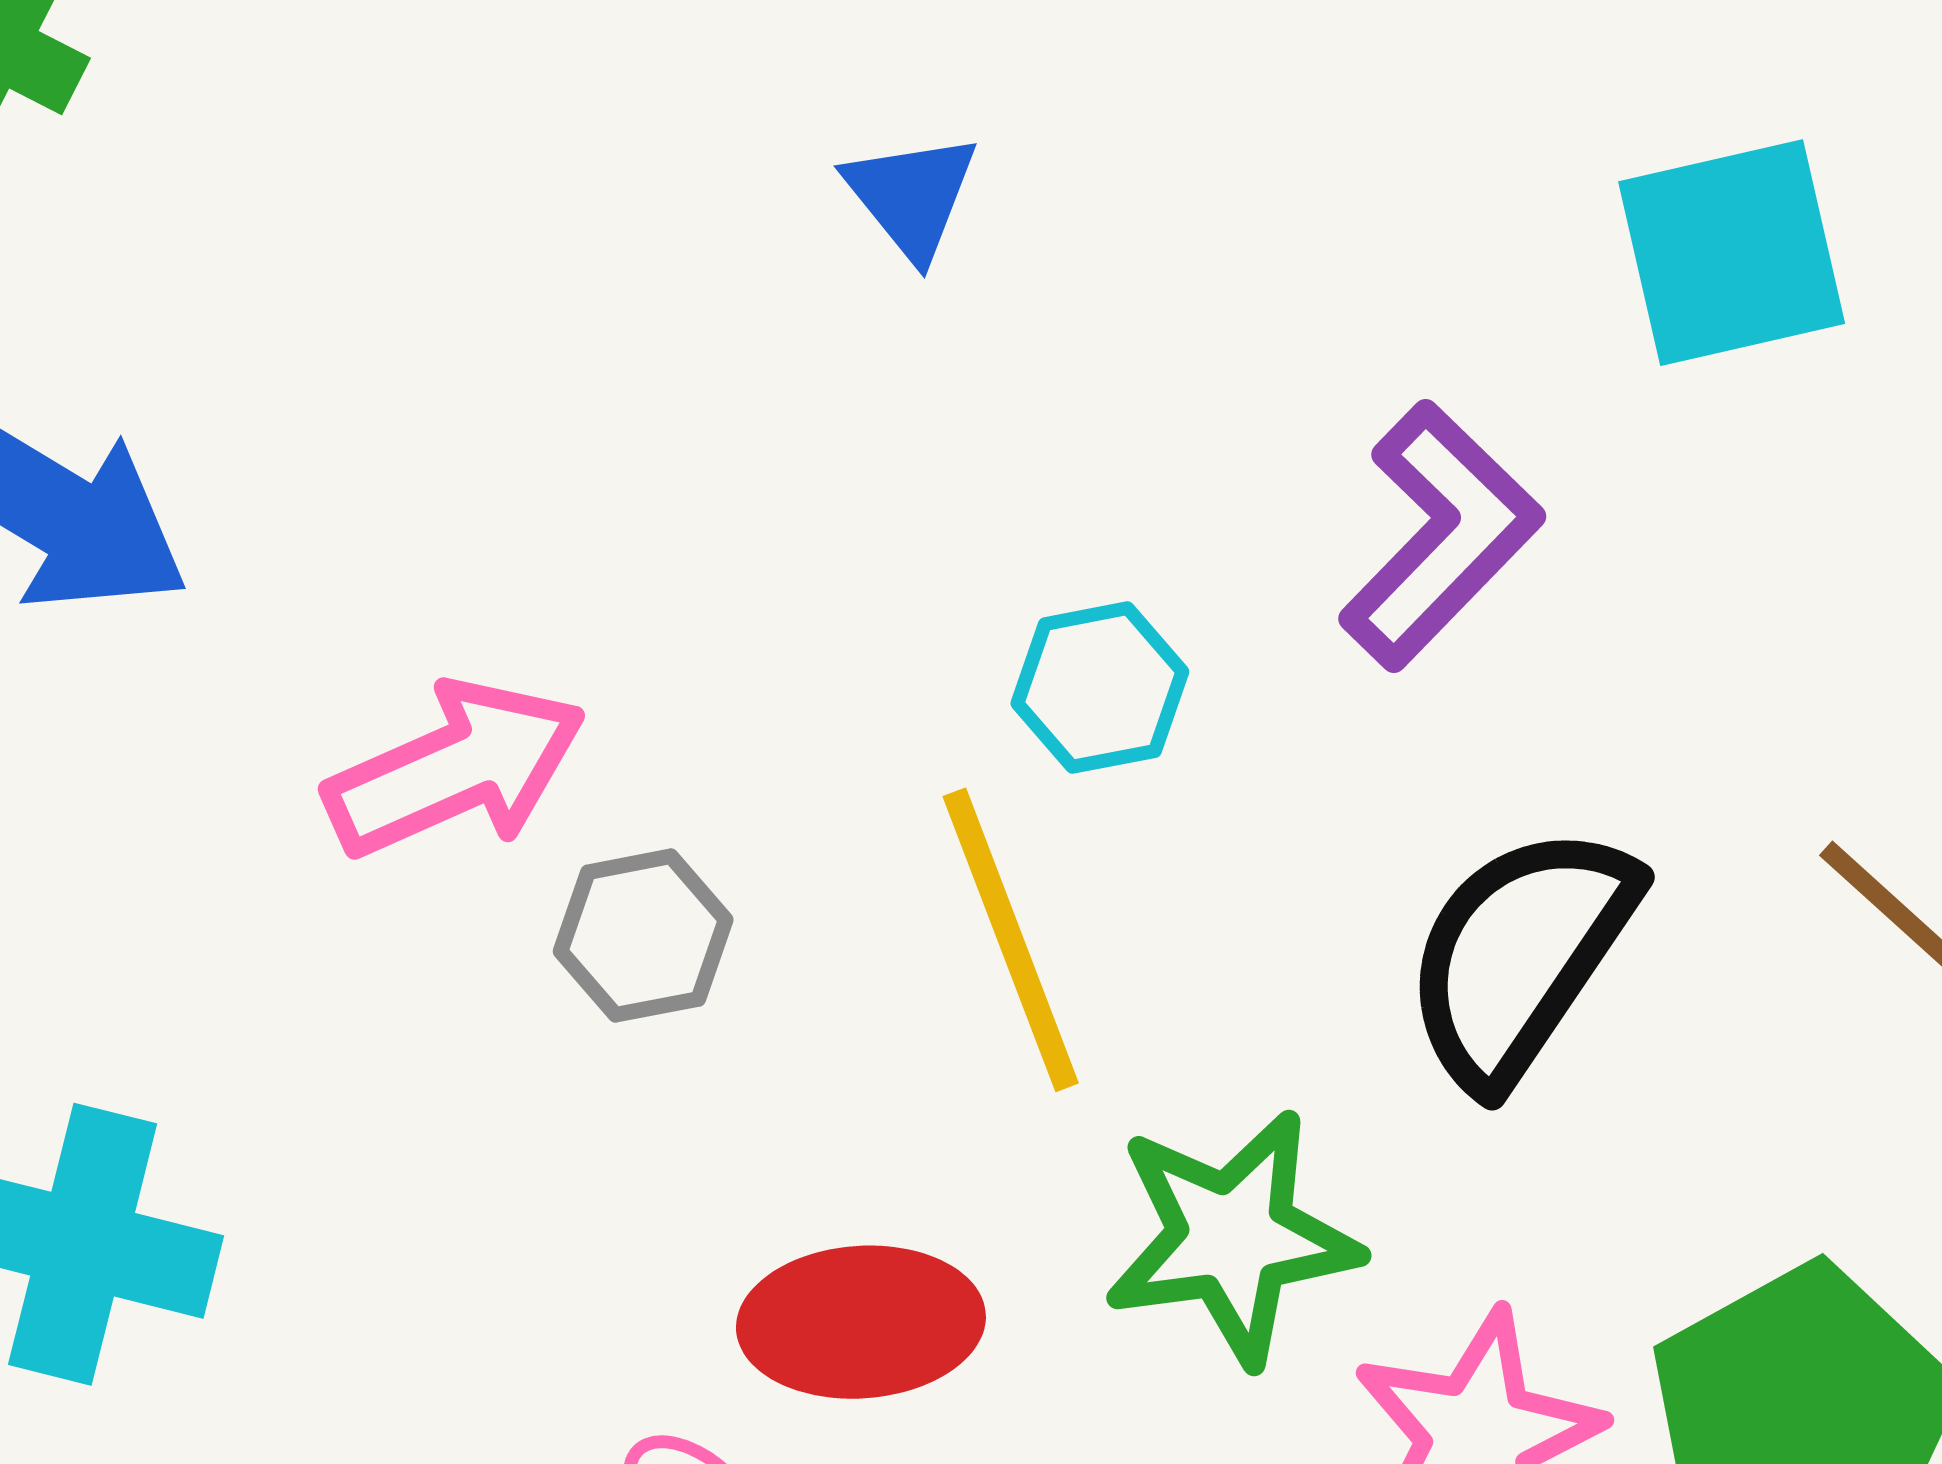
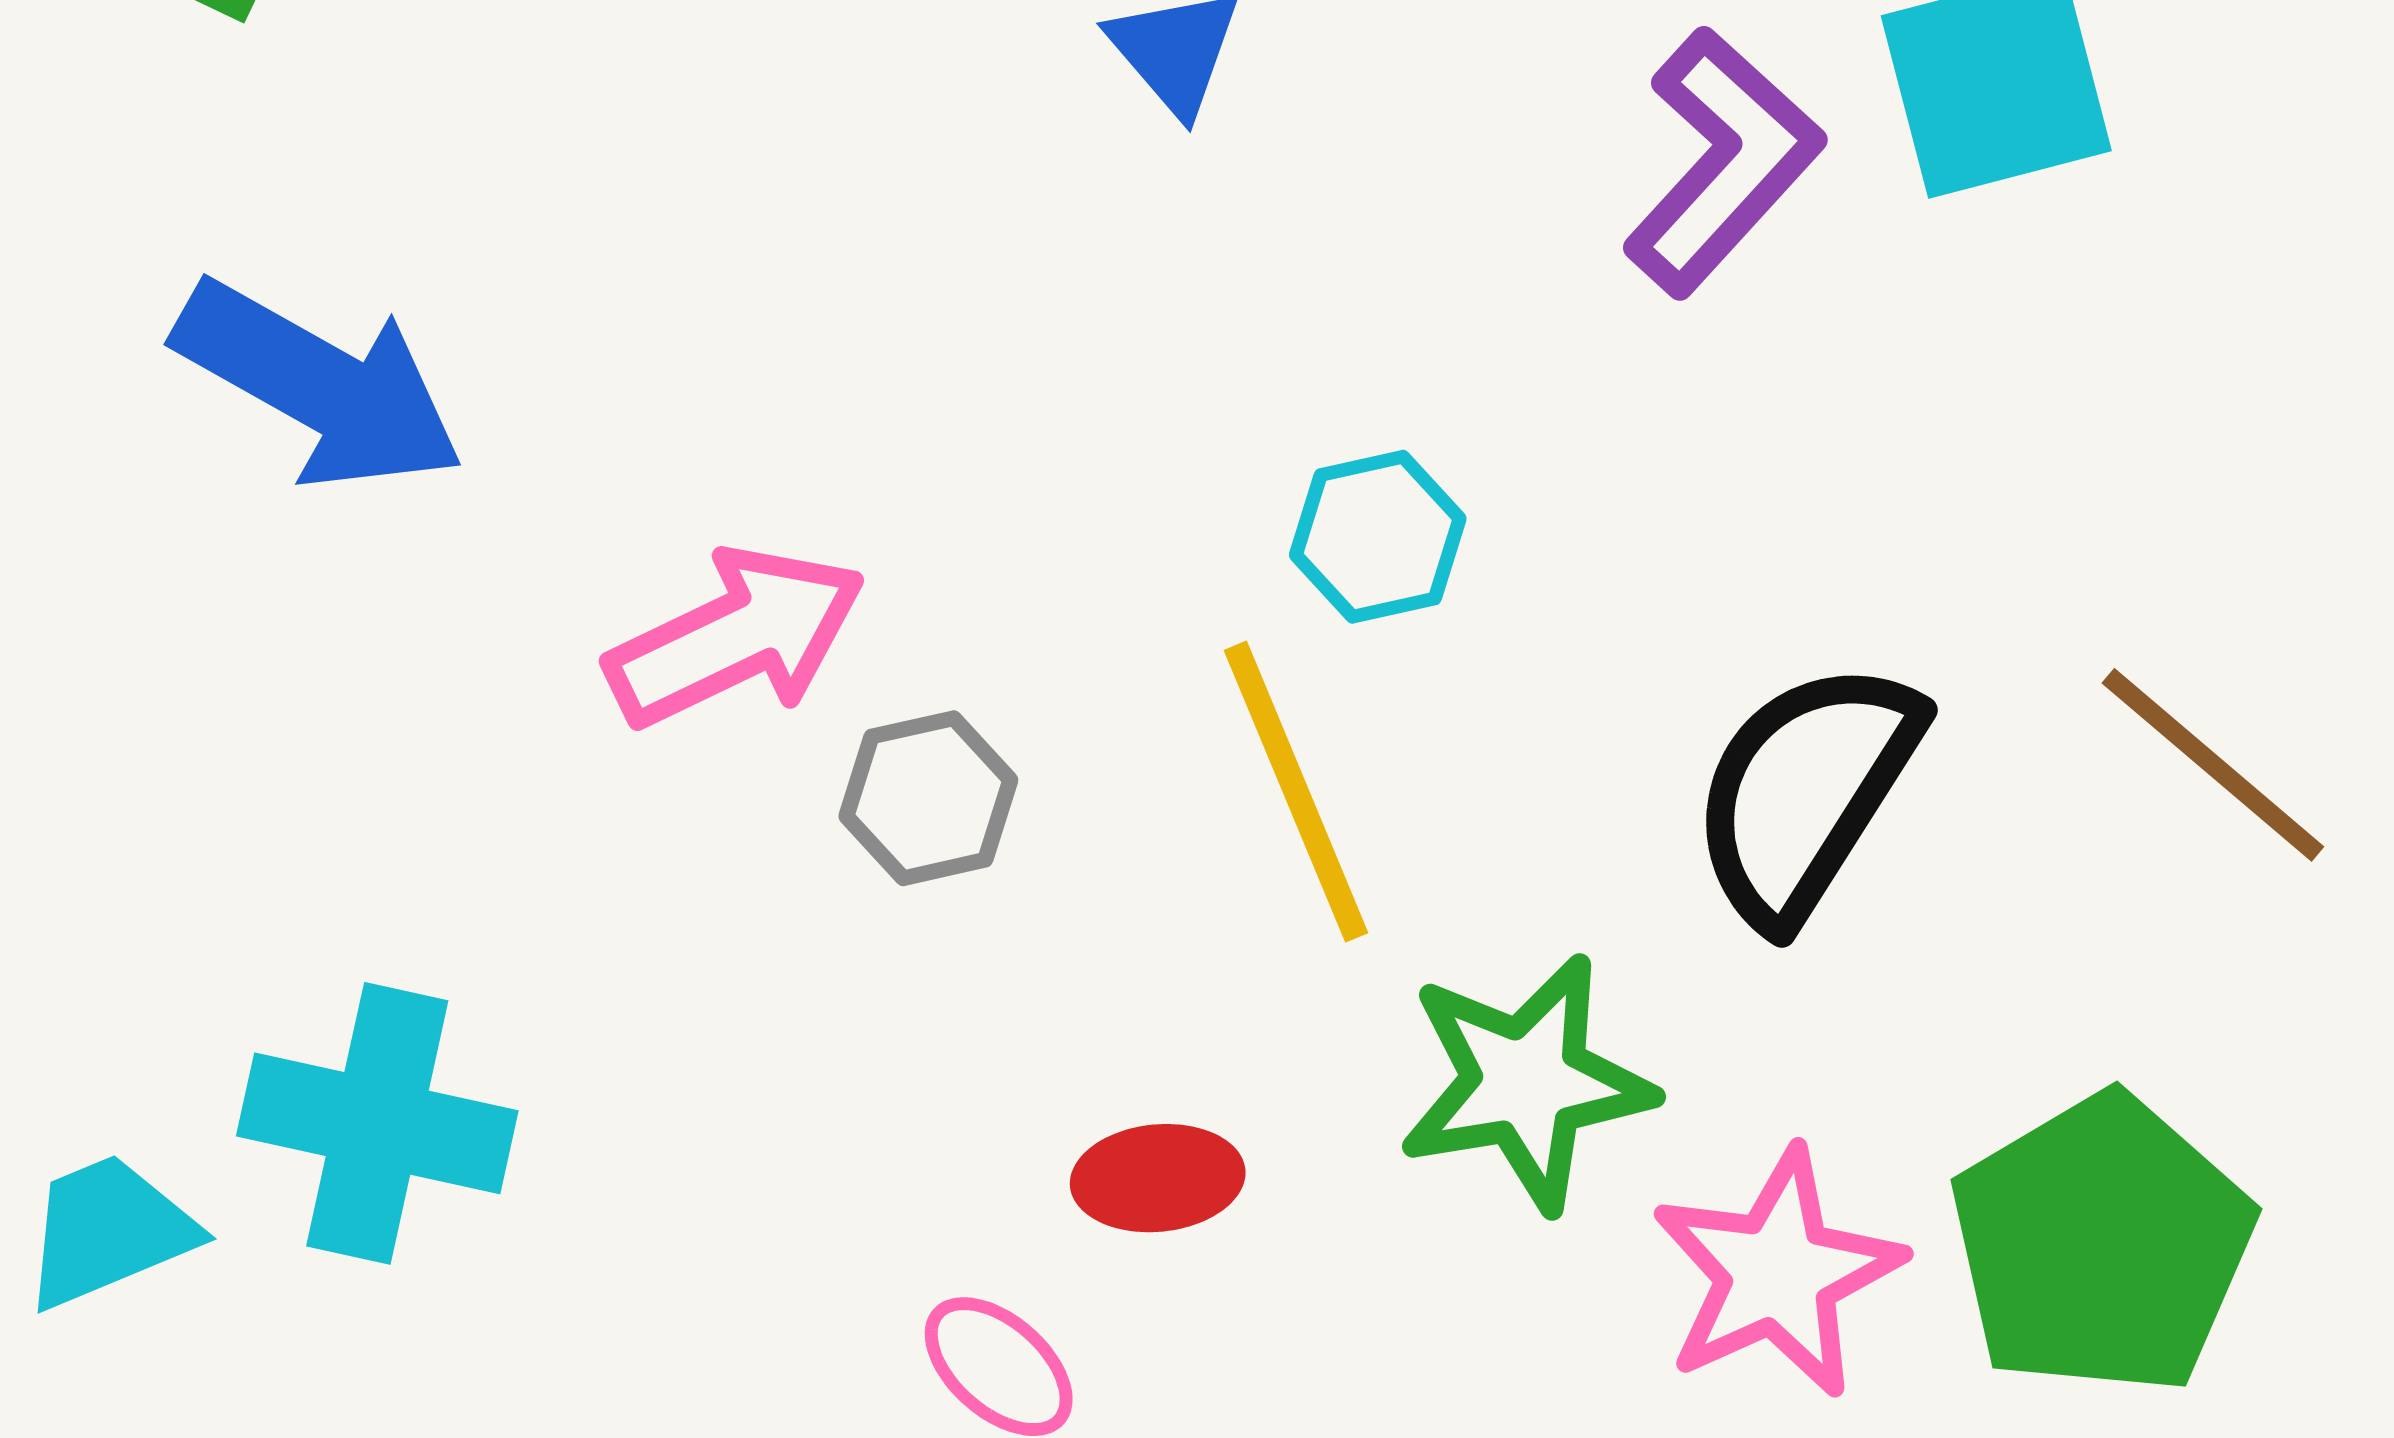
purple L-shape: (1441, 536) -> (1723, 162), moved
red ellipse: (861, 1322) -> (1158, 1178), size x0.7

